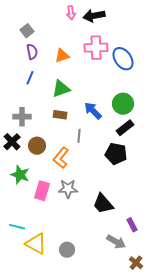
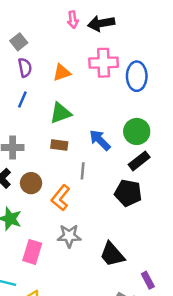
blue ellipse: (123, 59) -> (137, 76), turned 35
pink rectangle: (42, 191) -> (32, 252), moved

